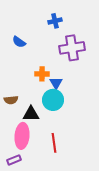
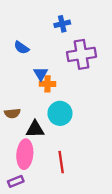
blue triangle: (56, 83) -> (41, 74), moved

